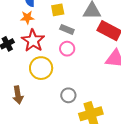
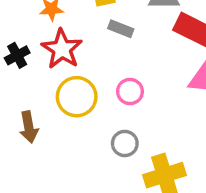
pink circle: (67, 49) -> (130, 91), moved
brown arrow: (18, 95) -> (29, 127), moved

